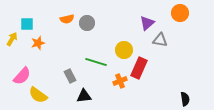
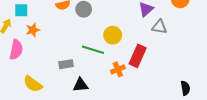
yellow circle: (124, 50) -> (113, 35), moved
pink semicircle: (22, 76) -> (16, 50), moved, turned -30
gray rectangle: (70, 76) -> (66, 64), turned -72

